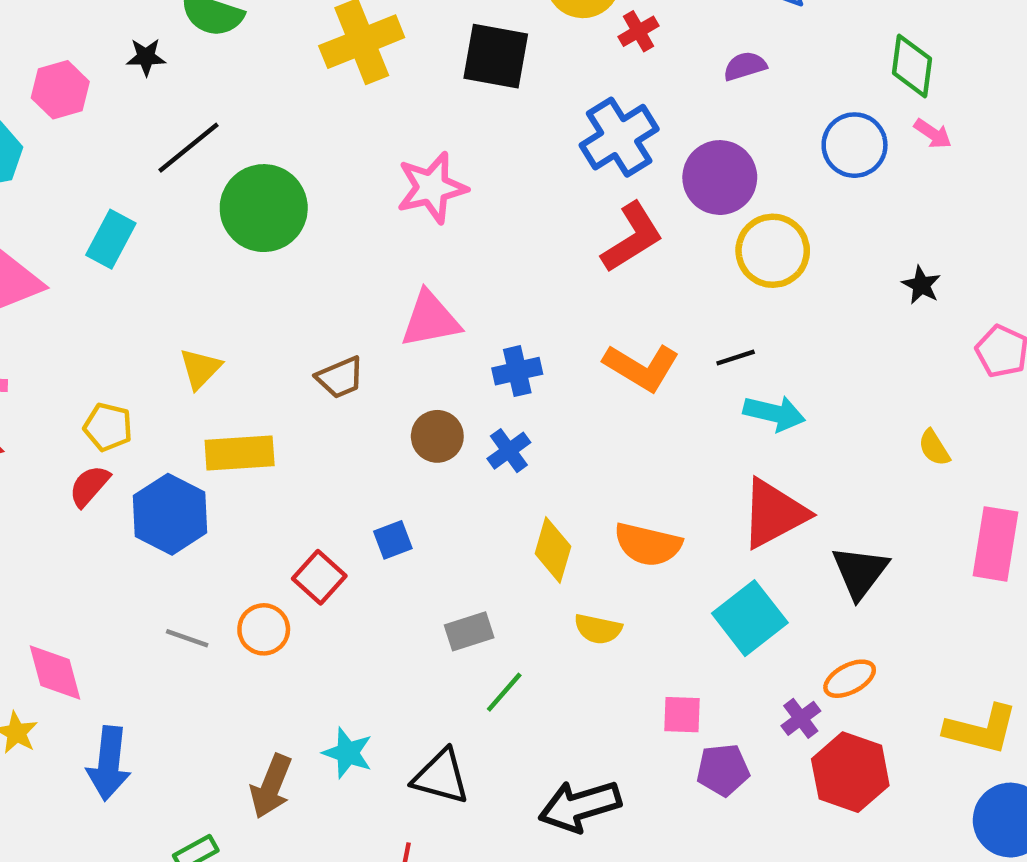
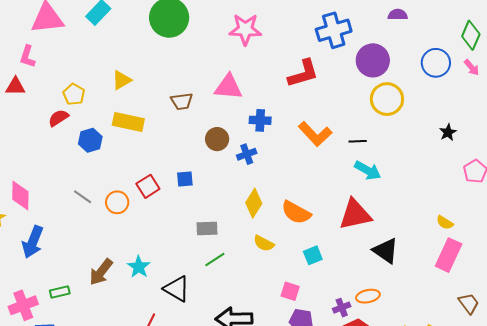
red L-shape: (632, 237) -> (303, 73), moved
yellow semicircle: (934, 448) -> (445, 223), moved, turned -42
blue hexagon: (170, 514) -> (90, 140), size x0.7
black triangle: (860, 572) -> (386, 251), turned -48
cyan square: (750, 618) -> (313, 255), moved, size x0.6

